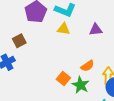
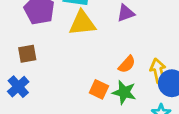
yellow triangle: (63, 29) -> (82, 23), size x1.5
brown square: (19, 41) -> (27, 54), turned 32

